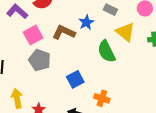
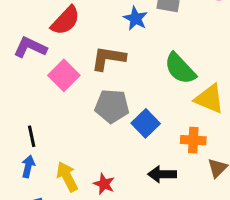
blue star: (86, 22) -> (136, 18), moved
yellow triangle: (125, 32) -> (209, 99), moved
gray pentagon: (40, 60) -> (112, 106), moved

